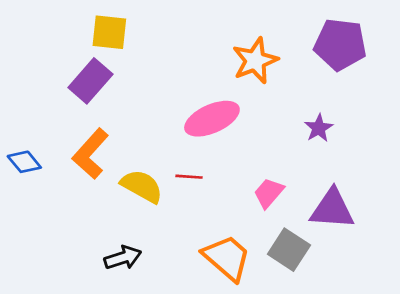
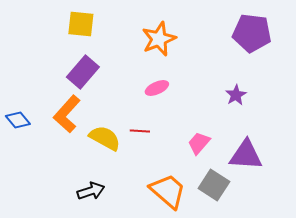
orange star: (255, 61) -> (159, 39), moved
purple rectangle: (90, 81) -> (83, 72), moved
pink ellipse: (212, 119) -> (157, 88), size x0.6

